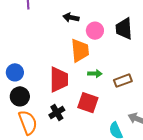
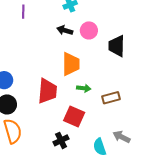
pink circle: (95, 31) -> (89, 30), moved
black cross: (57, 113) -> (61, 140), moved

